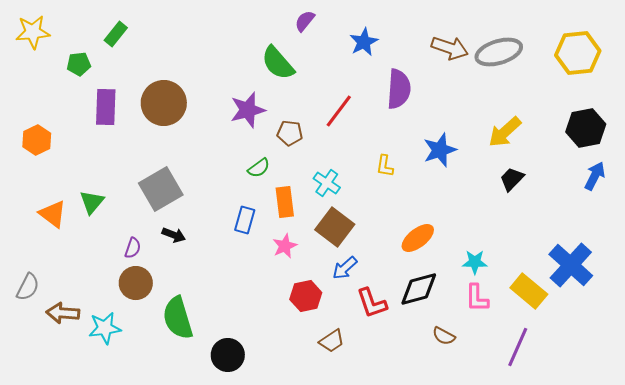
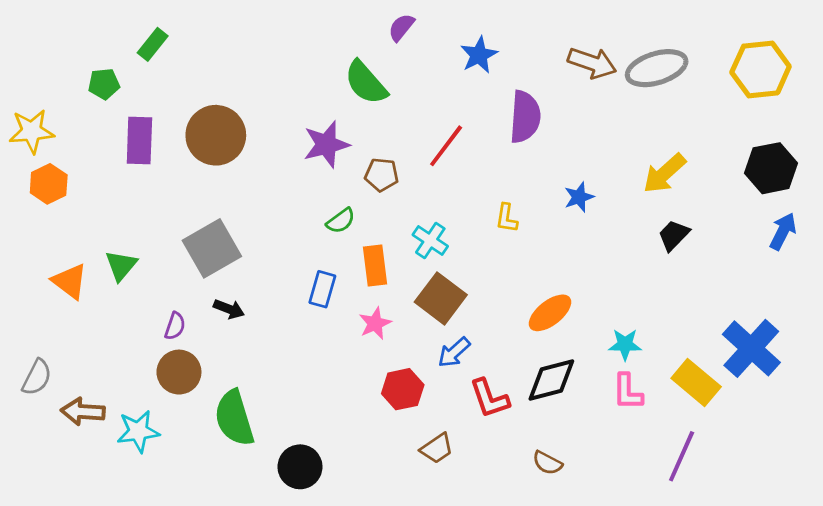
yellow star: (33, 32) -> (32, 131), moved
blue star: (440, 150) -> (579, 197), size x0.7
brown semicircle: (444, 336) -> (547, 463), moved

